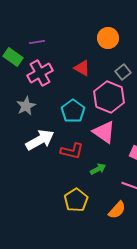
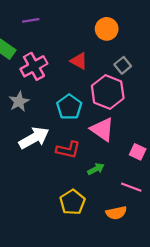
purple line: (37, 42) -> (31, 20), moved
orange semicircle: (117, 210) -> (116, 213), turned 36

